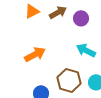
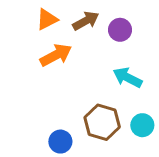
orange arrow: (35, 54) -> (56, 55), moved

